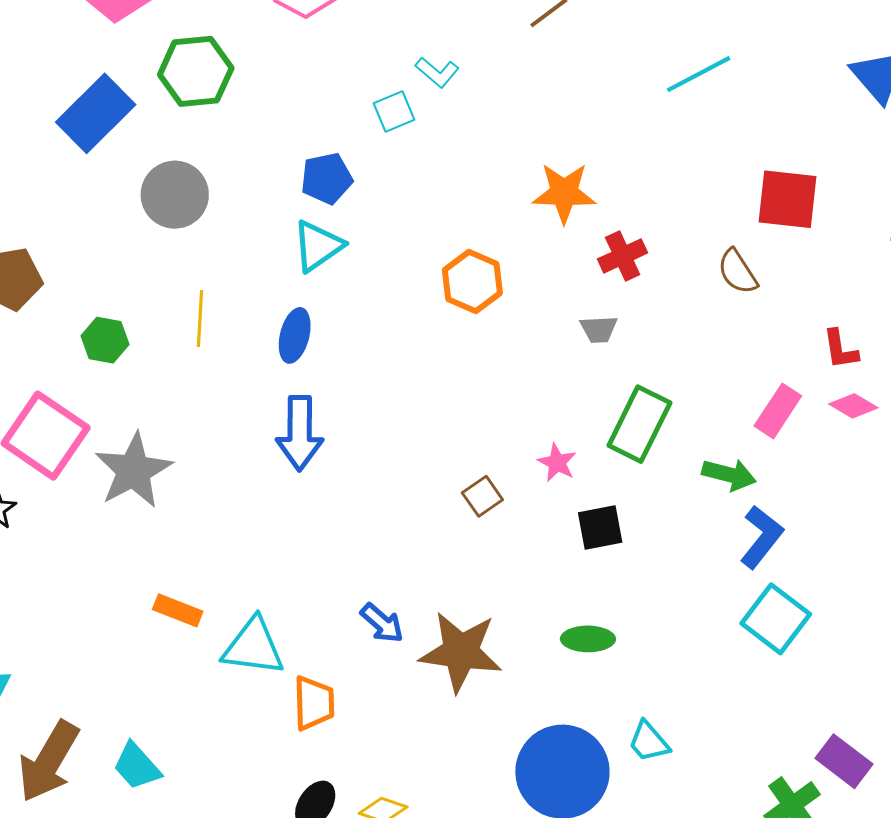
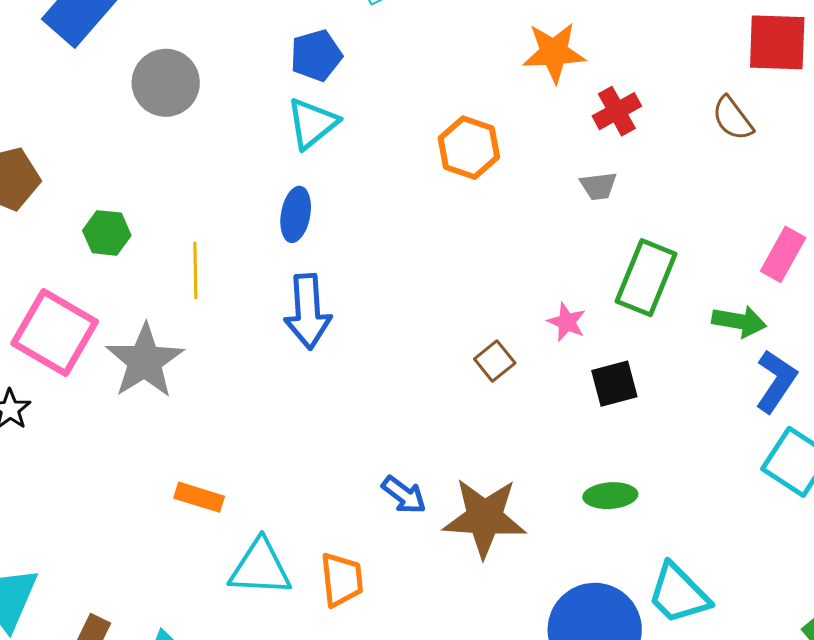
yellow line: (200, 319) -> (195, 270), moved
cyan triangle: (253, 647) -> (260, 568), moved
cyan trapezoid: (649, 742) -> (679, 594), size x1.5

